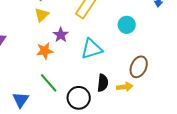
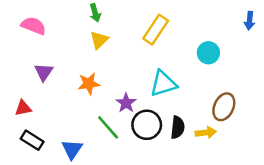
purple star: (61, 35) -> (126, 103), moved
orange star: (45, 51) -> (89, 84), moved
black circle: (79, 98) -> (147, 125), moved

